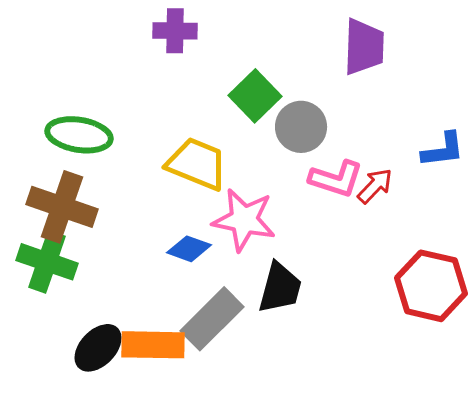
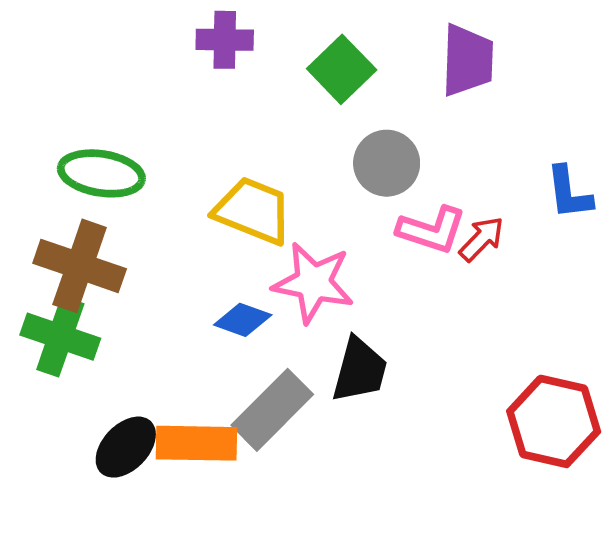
green square: (255, 96) -> (342, 69), moved
blue L-shape: (443, 150) -> (569, 193), turned 90
red hexagon: (431, 286) -> (554, 421), moved

